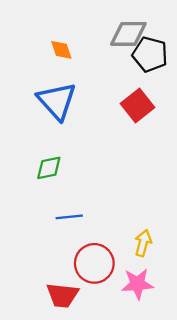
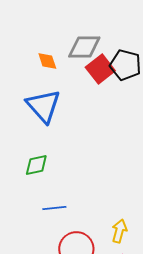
gray diamond: (128, 34) -> (84, 47), moved
red square: (137, 105) -> (100, 69), moved

